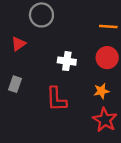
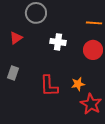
white cross: (67, 61) -> (58, 42), moved
orange star: (101, 91) -> (78, 84), moved

